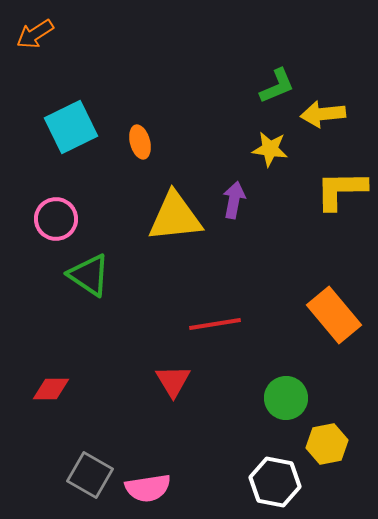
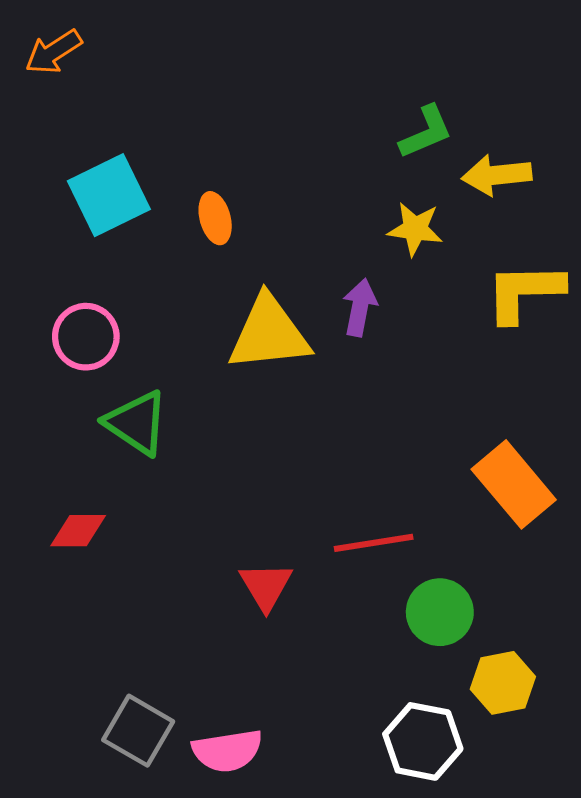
red line: (215, 324) -> (374, 543), moved
red diamond: (51, 389) -> (78, 531), moved

